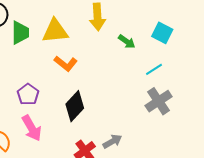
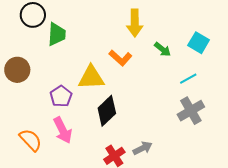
yellow triangle: (55, 31) -> (91, 78), moved
orange L-shape: (66, 63) -> (120, 58), moved

